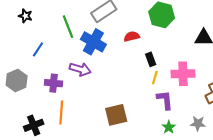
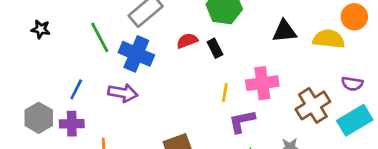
blue line: (38, 49) -> (76, 89), moved
black rectangle: (151, 59) -> (215, 48), moved
purple cross: (54, 83) -> (72, 124), moved
purple L-shape: (165, 100) -> (242, 121), turned -90

